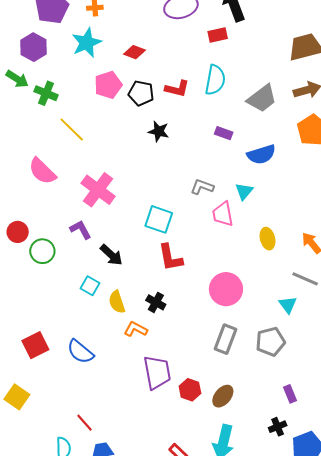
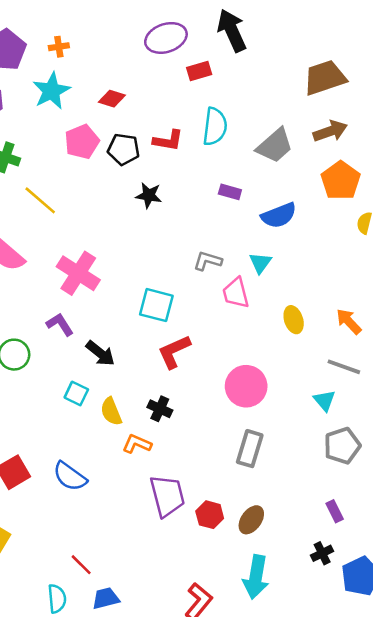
red rectangle: (218, 35) -> (199, 71), moved
red L-shape: (170, 258) -> (174, 352), turned 80
gray pentagon: (270, 342) -> (342, 446), moved

